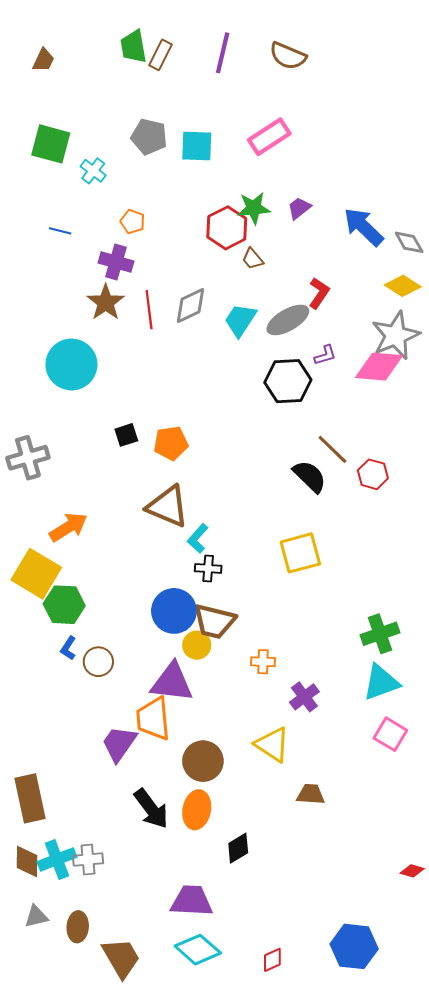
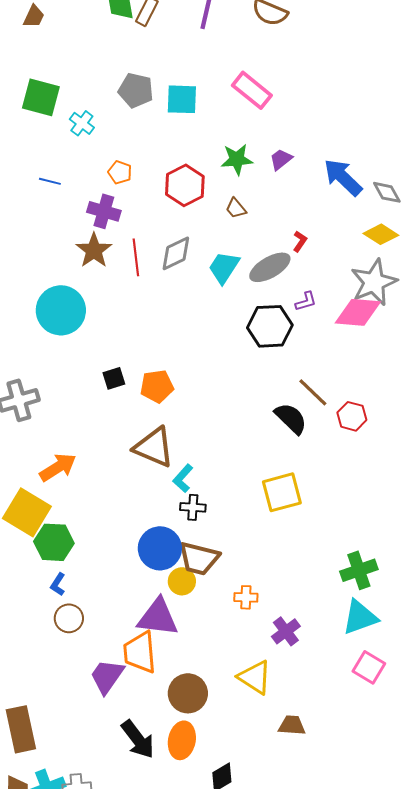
pink rectangle: (269, 137) -> (252, 90), turned 72
red hexagon: (227, 228) -> (185, 185), moved
red L-shape: (319, 293) -> (300, 241), size x0.7
brown circle: (98, 662) -> (69, 618), moved

